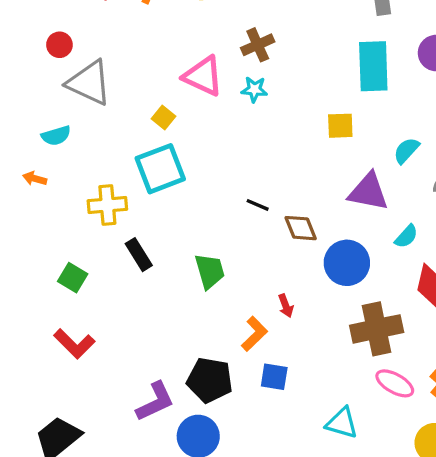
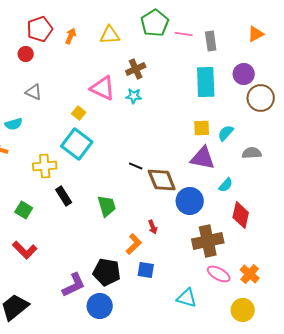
red circle: (59, 45) -> (26, 54), moved
gray triangle: (89, 83) -> (34, 92), size x0.6
yellow square: (340, 126) -> (202, 128), moved
cyan square: (160, 169) -> (77, 144), turned -32
brown diamond: (301, 228) -> (162, 180), size x1.4

